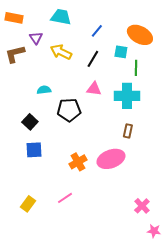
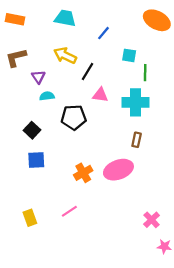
orange ellipse: (140, 35) -> (157, 20), moved
purple triangle: (36, 38) -> (38, 77), moved
black line: (93, 59) -> (87, 71), moved
yellow rectangle: (28, 204) -> (30, 218), turned -56

